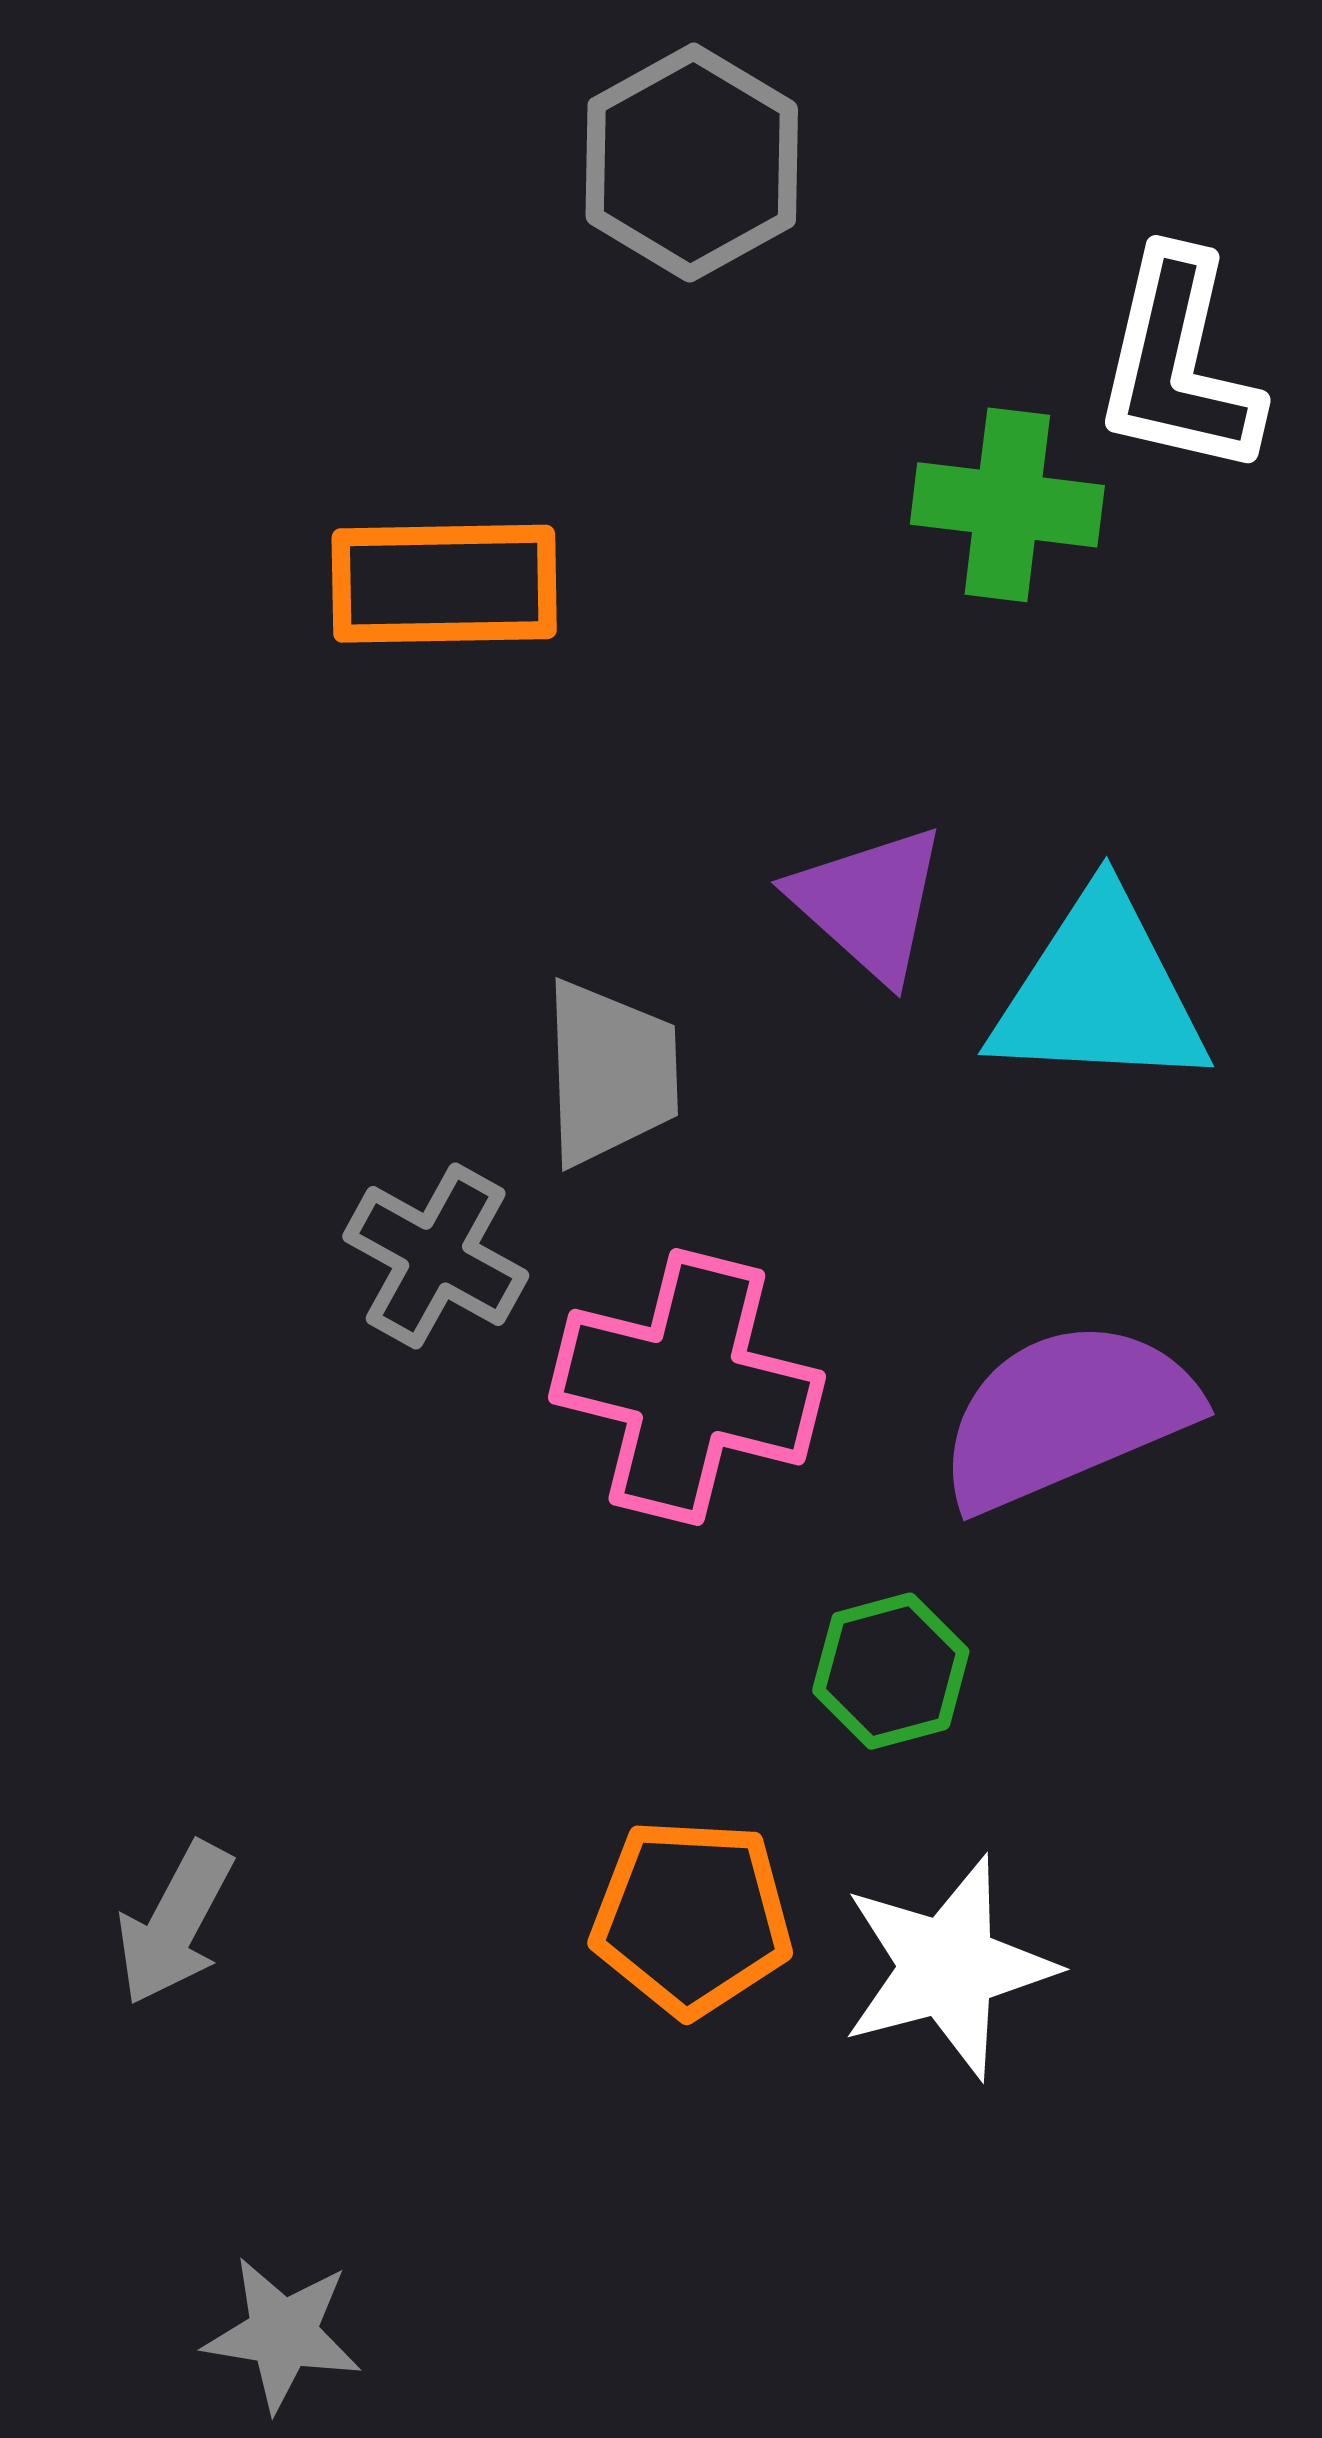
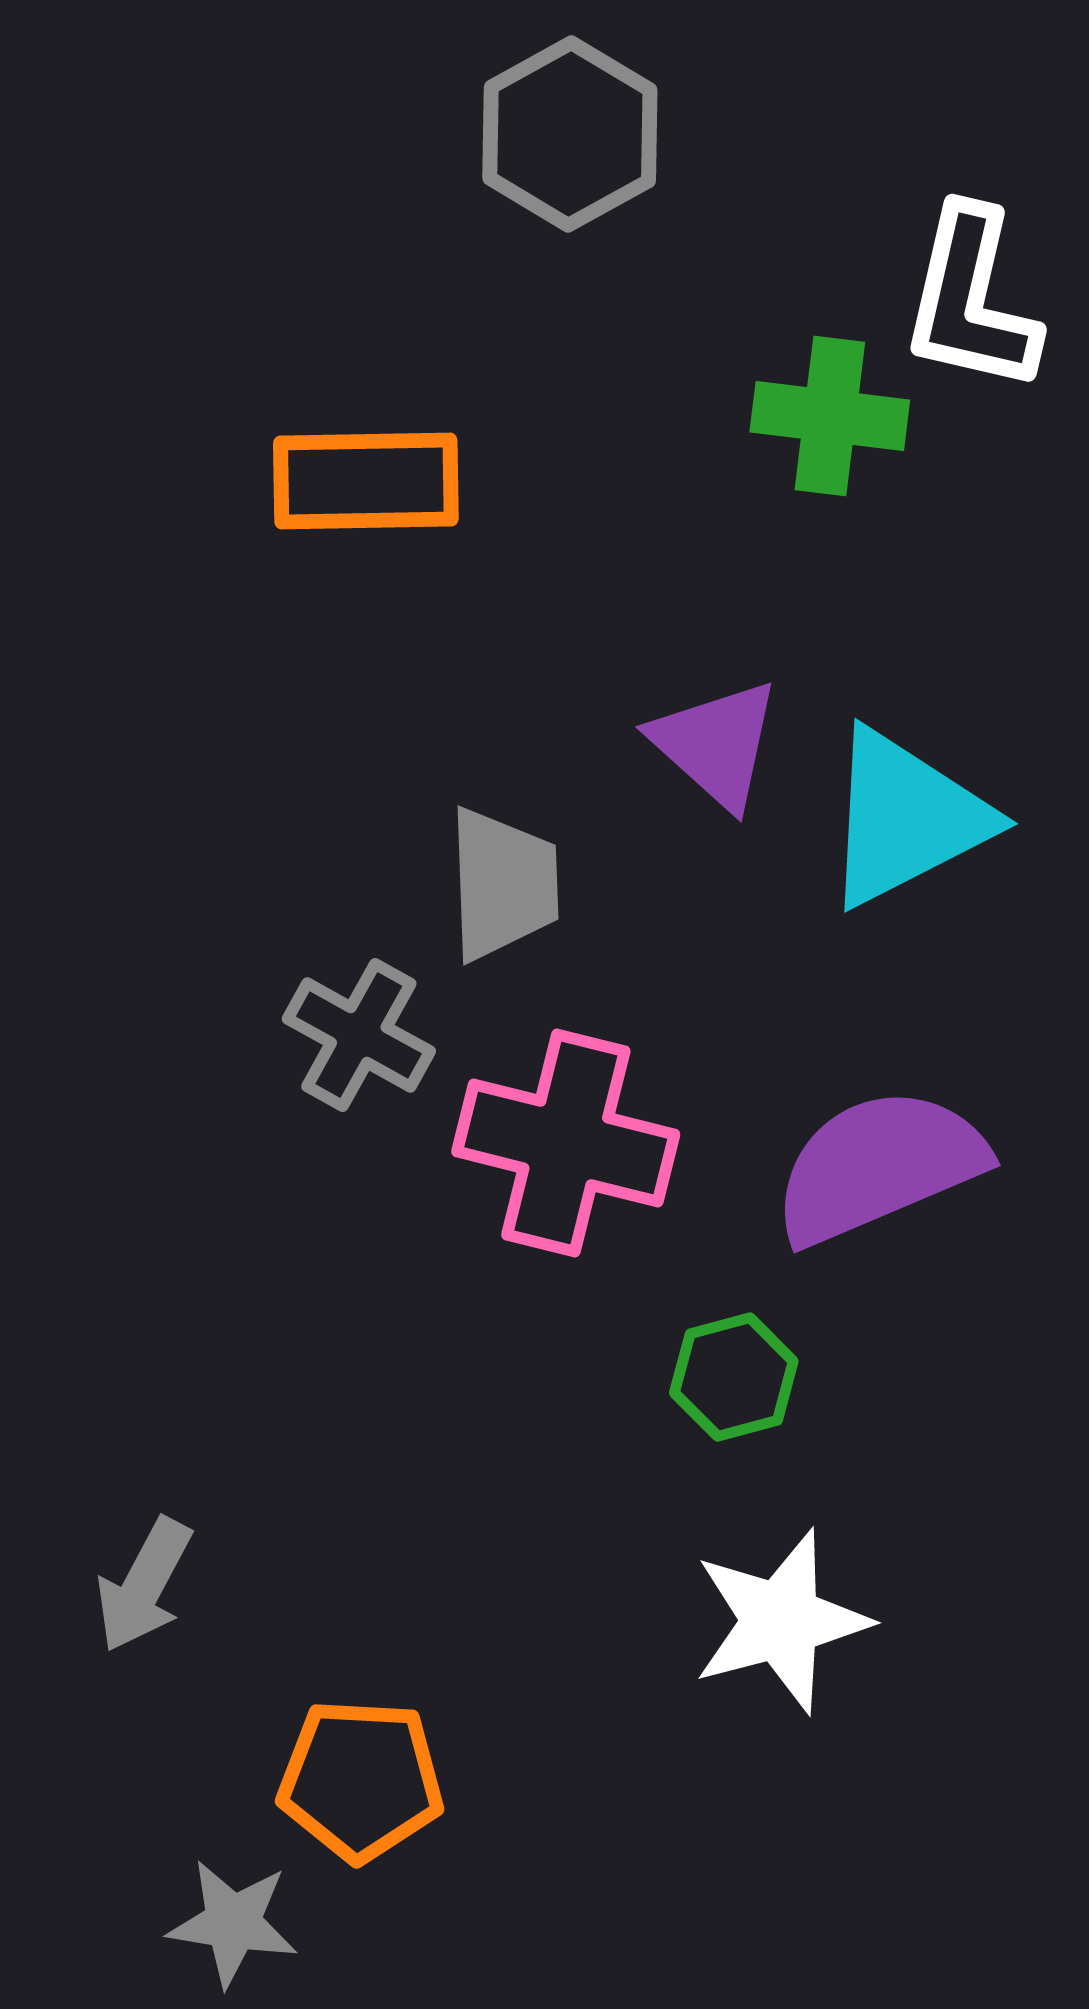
cyan triangle: (1100, 993) -> (906, 818), turned -30
orange pentagon: (692, 1917) -> (361, 1780), moved

